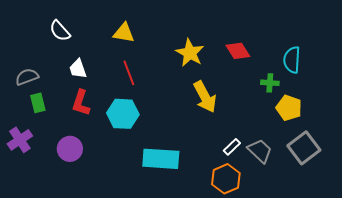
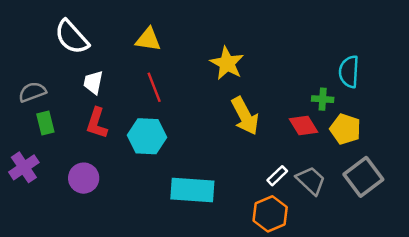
white semicircle: (60, 31) -> (72, 37), size x1.4
red diamond: (238, 51) -> (304, 125), moved
white trapezoid: (78, 69) -> (93, 82), turned 30

